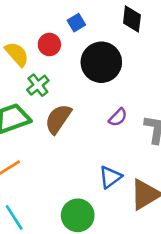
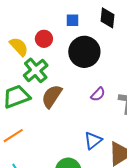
blue square: (76, 23) -> (72, 20), moved, turned 32
green cross: (38, 85) -> (36, 70), size x1.4

